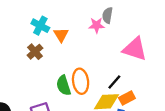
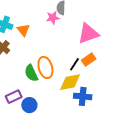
pink triangle: (135, 49) -> (88, 34), turned -30
orange rectangle: (127, 98) -> (89, 60), moved

